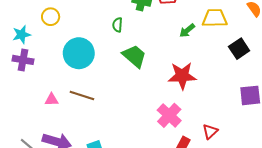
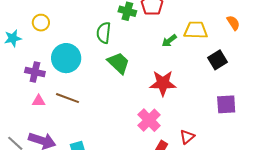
green semicircle: (117, 25) -> (104, 33), size x1.5
purple cross: (23, 60) -> (35, 72), moved

